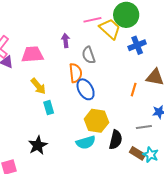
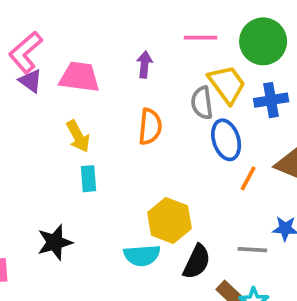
yellow trapezoid: (110, 29) -> (227, 84), moved
gray semicircle: (89, 55) -> (202, 103), moved
blue ellipse: (86, 89) -> (226, 140), moved

